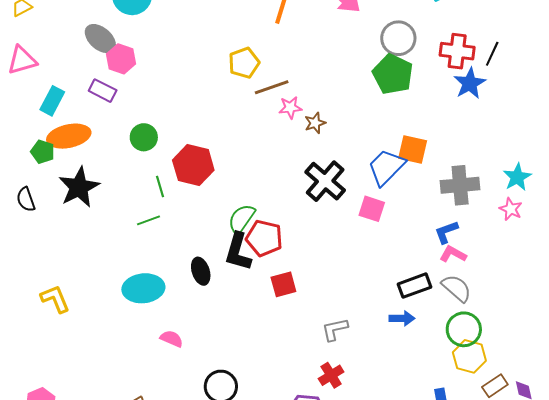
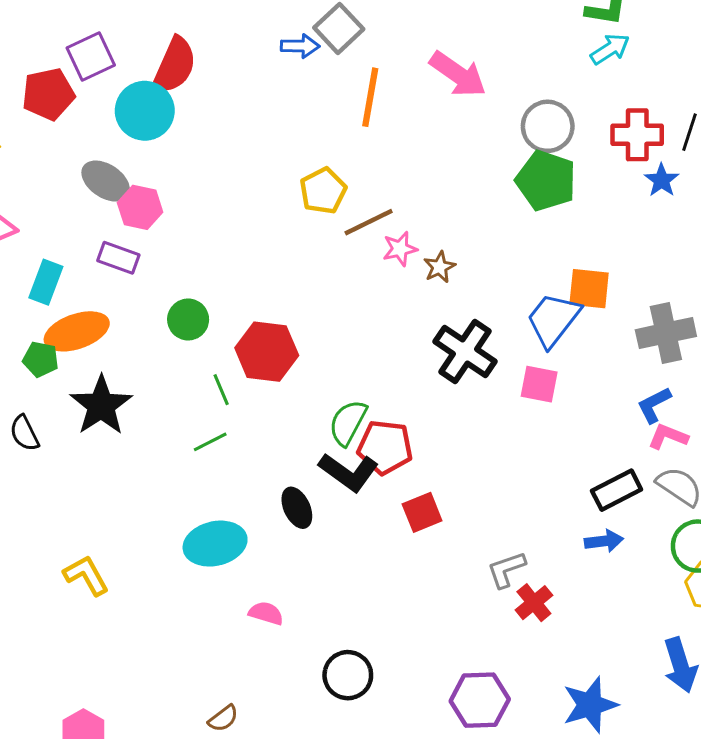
blue star: (470, 83) -> (662, 180), size x0.7
black L-shape: (238, 252) -> (349, 472), turned -63
red cross: (331, 375) -> (534, 603), moved

